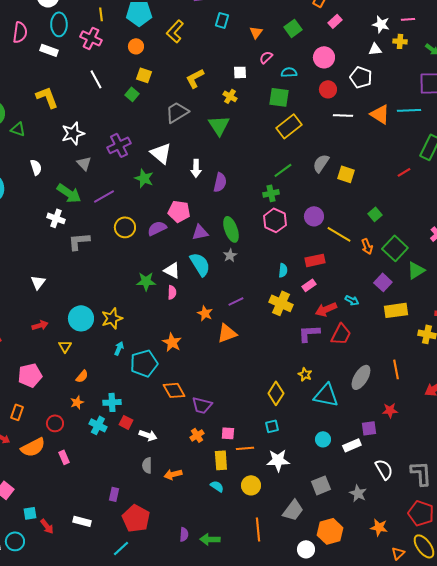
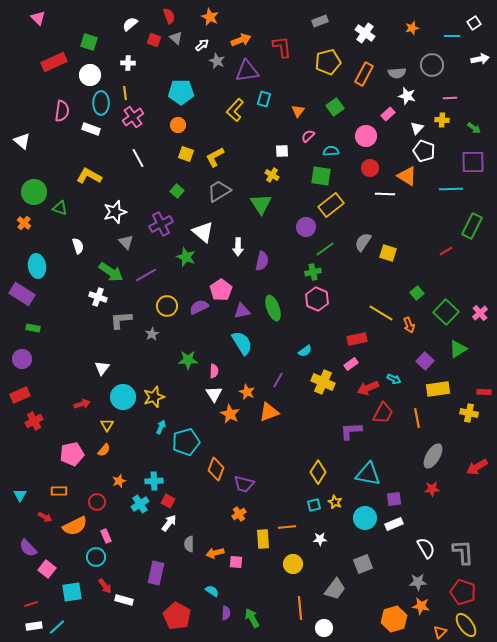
yellow line: (101, 14) -> (125, 93), moved
pink rectangle: (335, 21) -> (388, 114), moved
white star: (381, 24) -> (407, 96), moved
yellow L-shape: (175, 31) -> (235, 110), moved
pink cross: (91, 38) -> (133, 117), turned 30
white triangle: (375, 49) -> (417, 128), turned -40
white pentagon: (361, 77) -> (424, 151), moved
yellow L-shape: (195, 78) -> (215, 157), moved
green square: (132, 94) -> (177, 191), moved
yellow L-shape: (47, 97) -> (89, 176), turned -40
orange triangle: (380, 114) -> (407, 176), moved
pink pentagon: (179, 211) -> (221, 290), turned 30
purple circle: (314, 216) -> (306, 227), moved
green square: (395, 248) -> (446, 312), moved
gray star: (230, 255) -> (152, 334), moved
white triangle: (172, 270) -> (214, 394), moved, turned 30
cyan semicircle: (283, 270) -> (305, 351), moved, turned 48
white triangle: (38, 282) -> (102, 368), moved
purple line: (236, 301) -> (278, 380), turned -35
purple L-shape: (309, 333) -> (351, 431), moved
orange star: (172, 342) -> (230, 414), moved
orange line: (396, 369) -> (417, 418), moved
yellow star: (305, 374) -> (335, 502), moved
orange semicircle: (82, 376) -> (104, 450), moved
gray ellipse: (361, 377) -> (433, 456), moved
orange diamond: (174, 390) -> (216, 469), turned 50
orange rectangle: (17, 412) -> (59, 491), turned 70
cyan cross: (98, 425) -> (140, 504), turned 30
purple square: (369, 428) -> (394, 499), moved
pink square: (228, 433) -> (236, 562), moved
white arrow: (148, 435) -> (169, 523), moved, turned -72
cyan circle: (323, 439) -> (365, 518), size x1.5
white star: (278, 460) -> (320, 539), size x0.6
cyan semicircle: (217, 486) -> (212, 591), moved
gray star: (358, 493) -> (418, 582), moved, turned -30
purple rectangle: (114, 494) -> (156, 573), size x1.6
cyan square: (30, 513) -> (72, 592), size x1.5
red pentagon: (136, 518) -> (177, 616), moved
red arrow: (47, 526) -> (105, 586), moved
orange hexagon: (330, 531) -> (394, 619), moved
green arrow: (210, 539) -> (252, 618), turned 60
cyan circle: (15, 541) -> (96, 557), moved
cyan line: (121, 548) -> (57, 627), moved
white circle: (306, 549) -> (324, 628), moved

